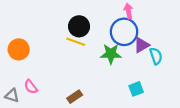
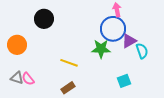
black circle: (79, 26) -> (44, 19), moved
yellow line: (76, 42) -> (69, 63), moved
gray triangle: (12, 96) -> (17, 78), moved

